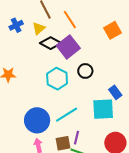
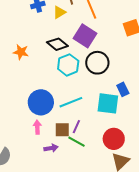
black diamond: (51, 43) -> (57, 44), moved
purple square: (68, 47) -> (85, 36), turned -30
black circle: (85, 71) -> (97, 63), size x1.5

